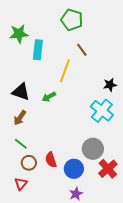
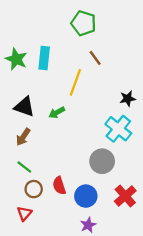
green star: (19, 34) -> (16, 59), moved, turned 30
gray circle: (93, 149) -> (102, 161), moved

